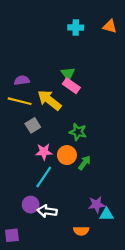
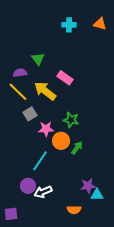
green triangle: (68, 74) -> (38, 59), moved
yellow line: (20, 101) -> (18, 92), turned 30
pink star: (44, 152) -> (46, 129), moved
white arrow: (47, 211) -> (43, 192), turned -30

